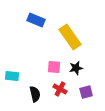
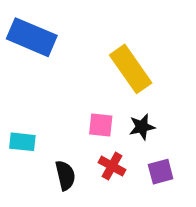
blue rectangle: (36, 20) -> (32, 37), moved, size x1.4

